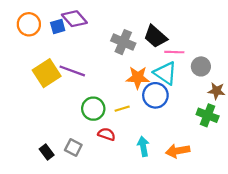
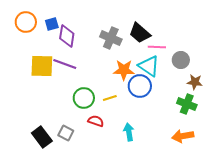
purple diamond: (74, 19) -> (67, 36), moved, turned 50
yellow square: (47, 73) -> (42, 66), turned 35
orange arrow: (178, 151) -> (183, 136), moved
black rectangle: (47, 152) -> (42, 137), size x1.5

